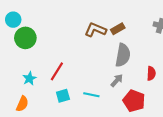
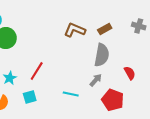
brown rectangle: (118, 29) -> (105, 29), moved
red semicircle: (151, 73) -> (130, 73), turned -32
cyan square: (63, 96) -> (30, 97), moved

